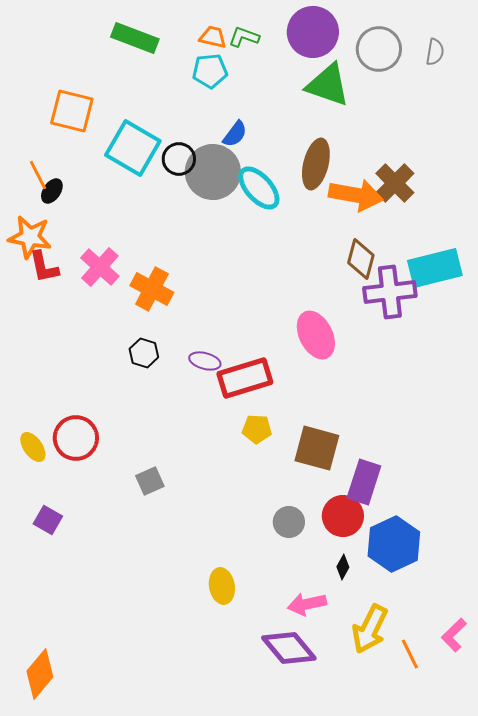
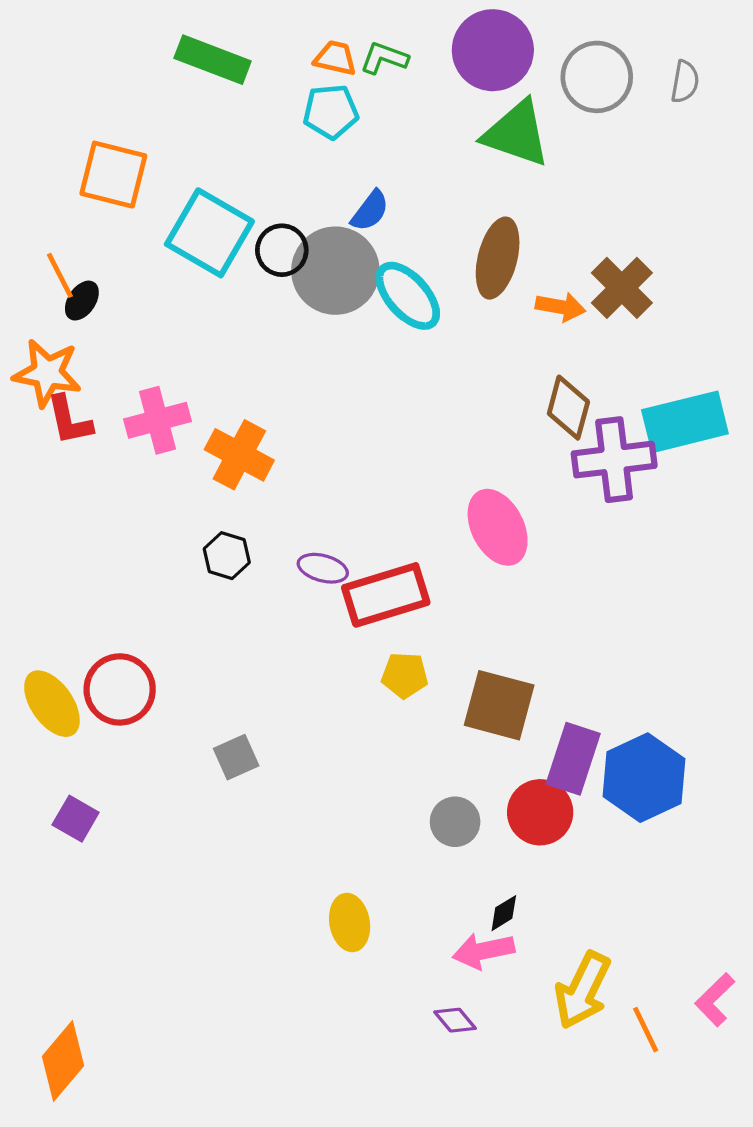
orange arrow: (356, 195) -> (561, 307), size x0.6
pink cross: (100, 267) -> (157, 420), turned 33
yellow ellipse: (33, 447) -> (52, 704), size x1.4
blue hexagon: (394, 544) -> (644, 778), moved
black diamond: (343, 567) -> (504, 913), moved, turned 30
purple diamond: (289, 648) -> (455, 1020), size x0.5

